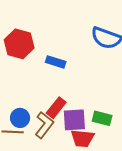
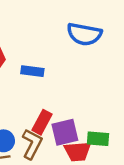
green rectangle: (102, 118) -> (98, 139), moved

